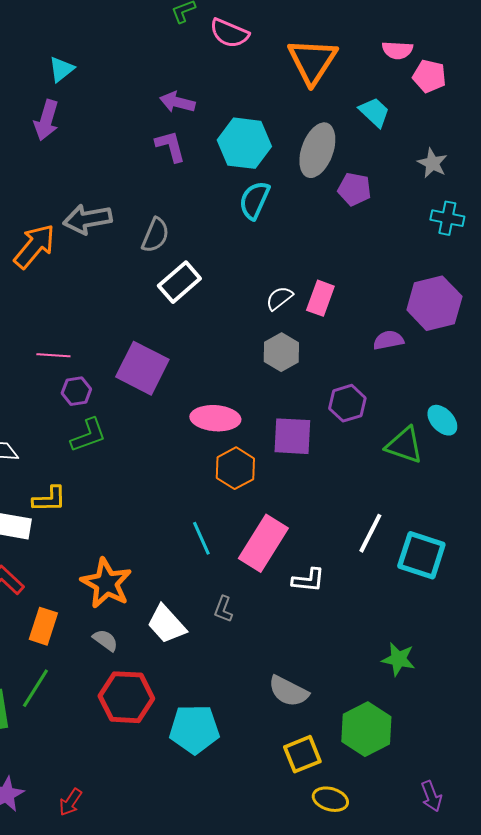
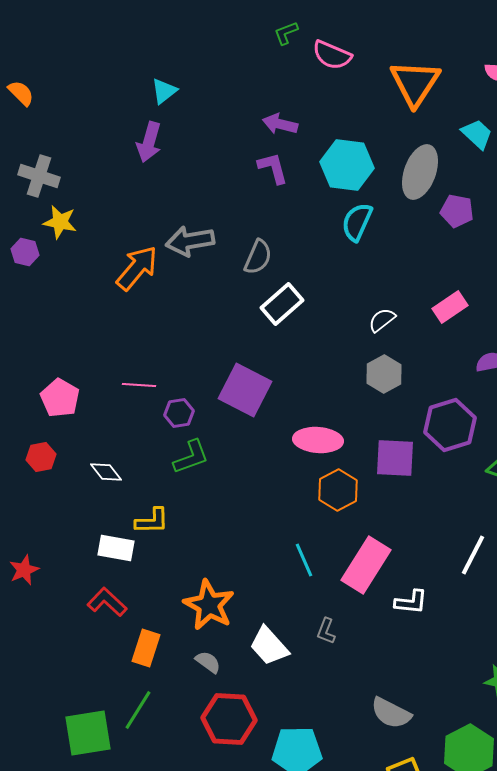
pink rectangle: (320, 298) -> (450, 307), moved, turned 36
pink line: (53, 355) -> (139, 385), moved
purple hexagon: (347, 403) -> (450, 425), size x1.4

